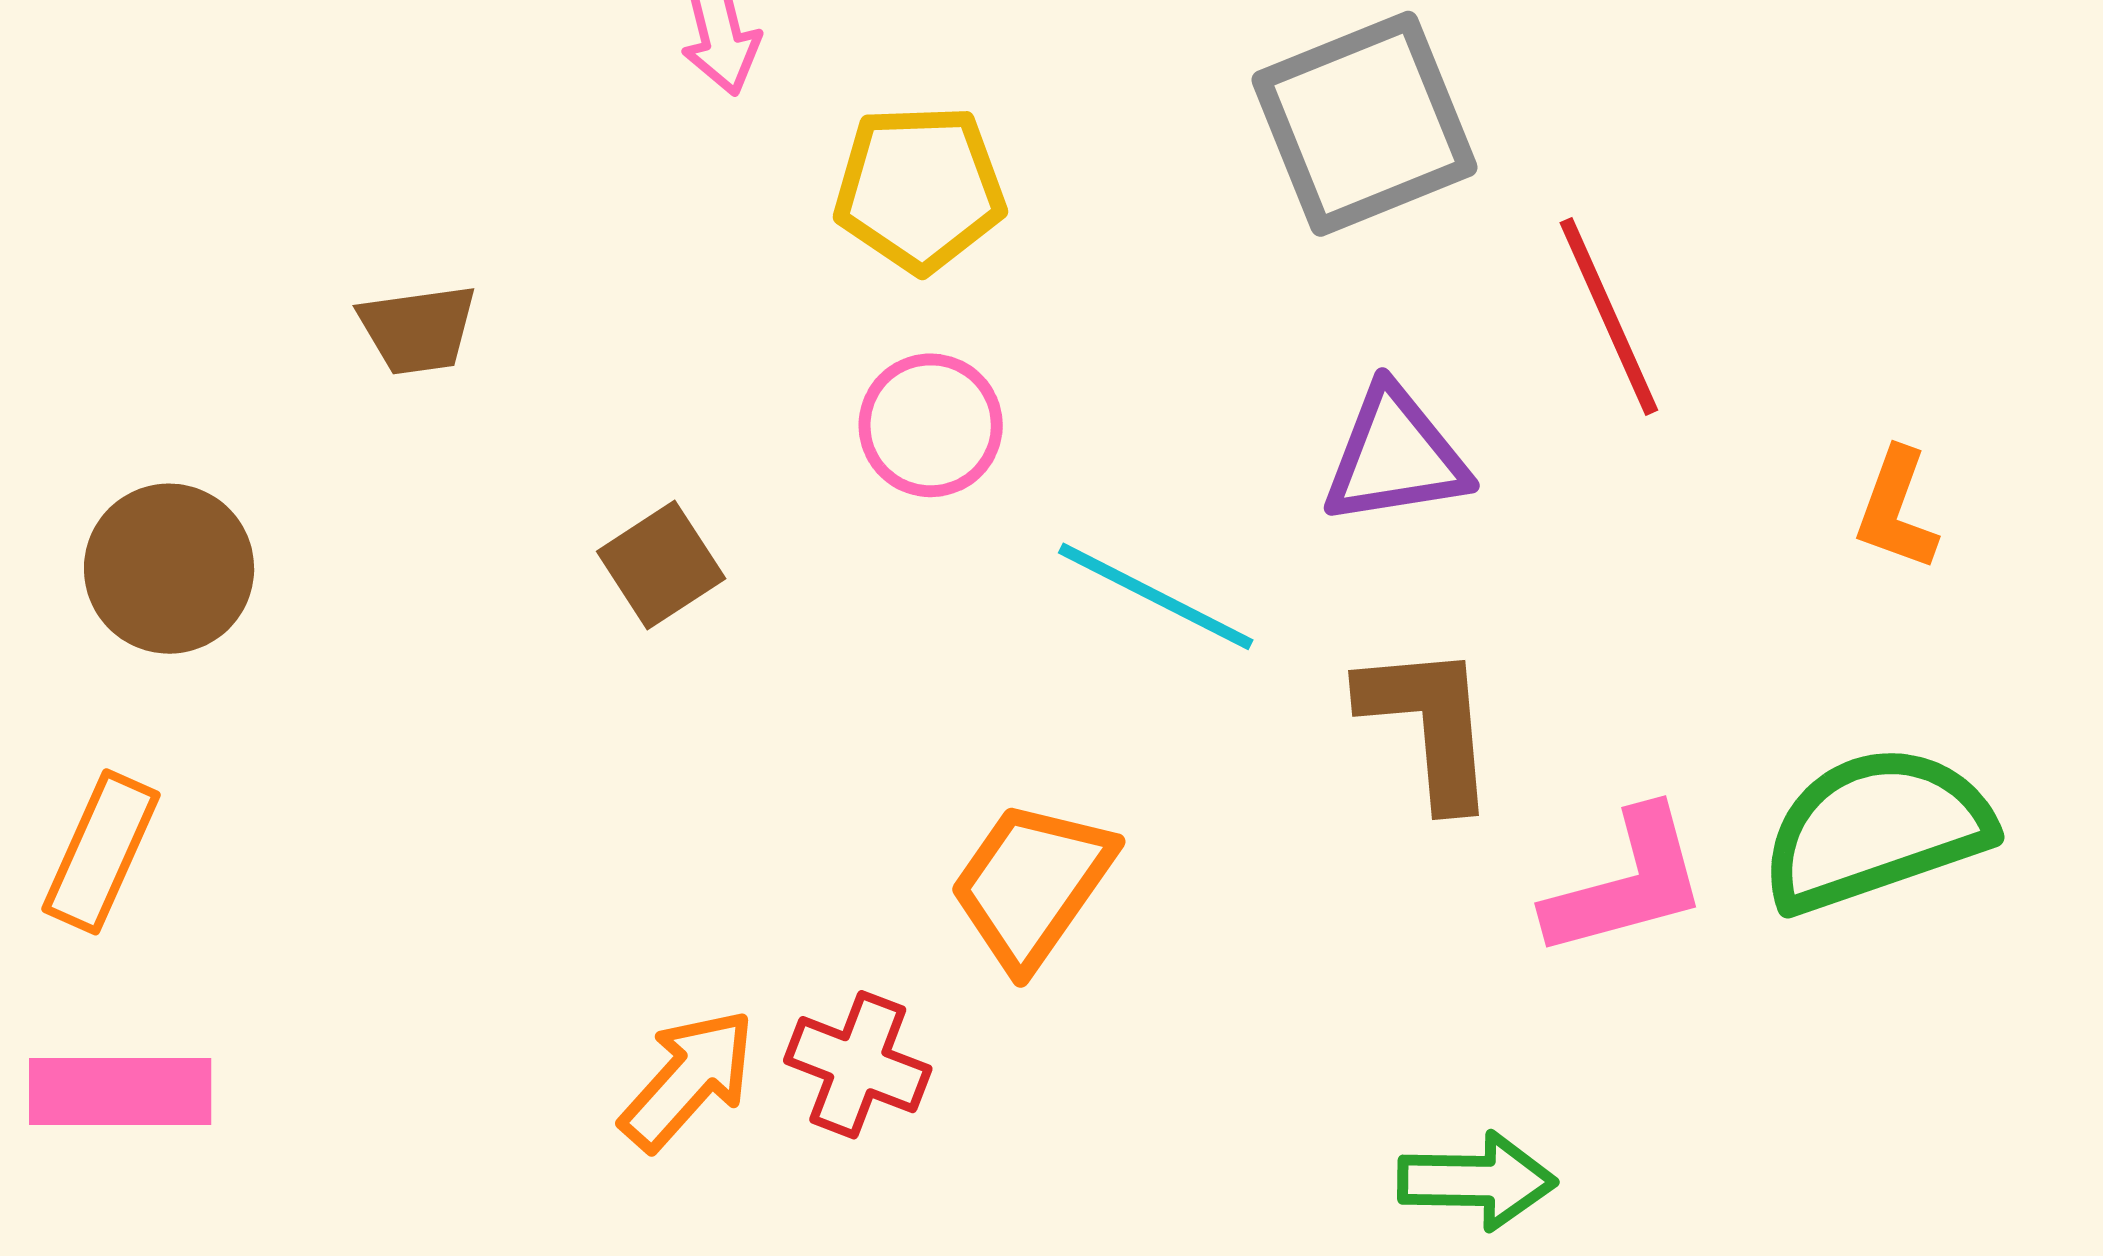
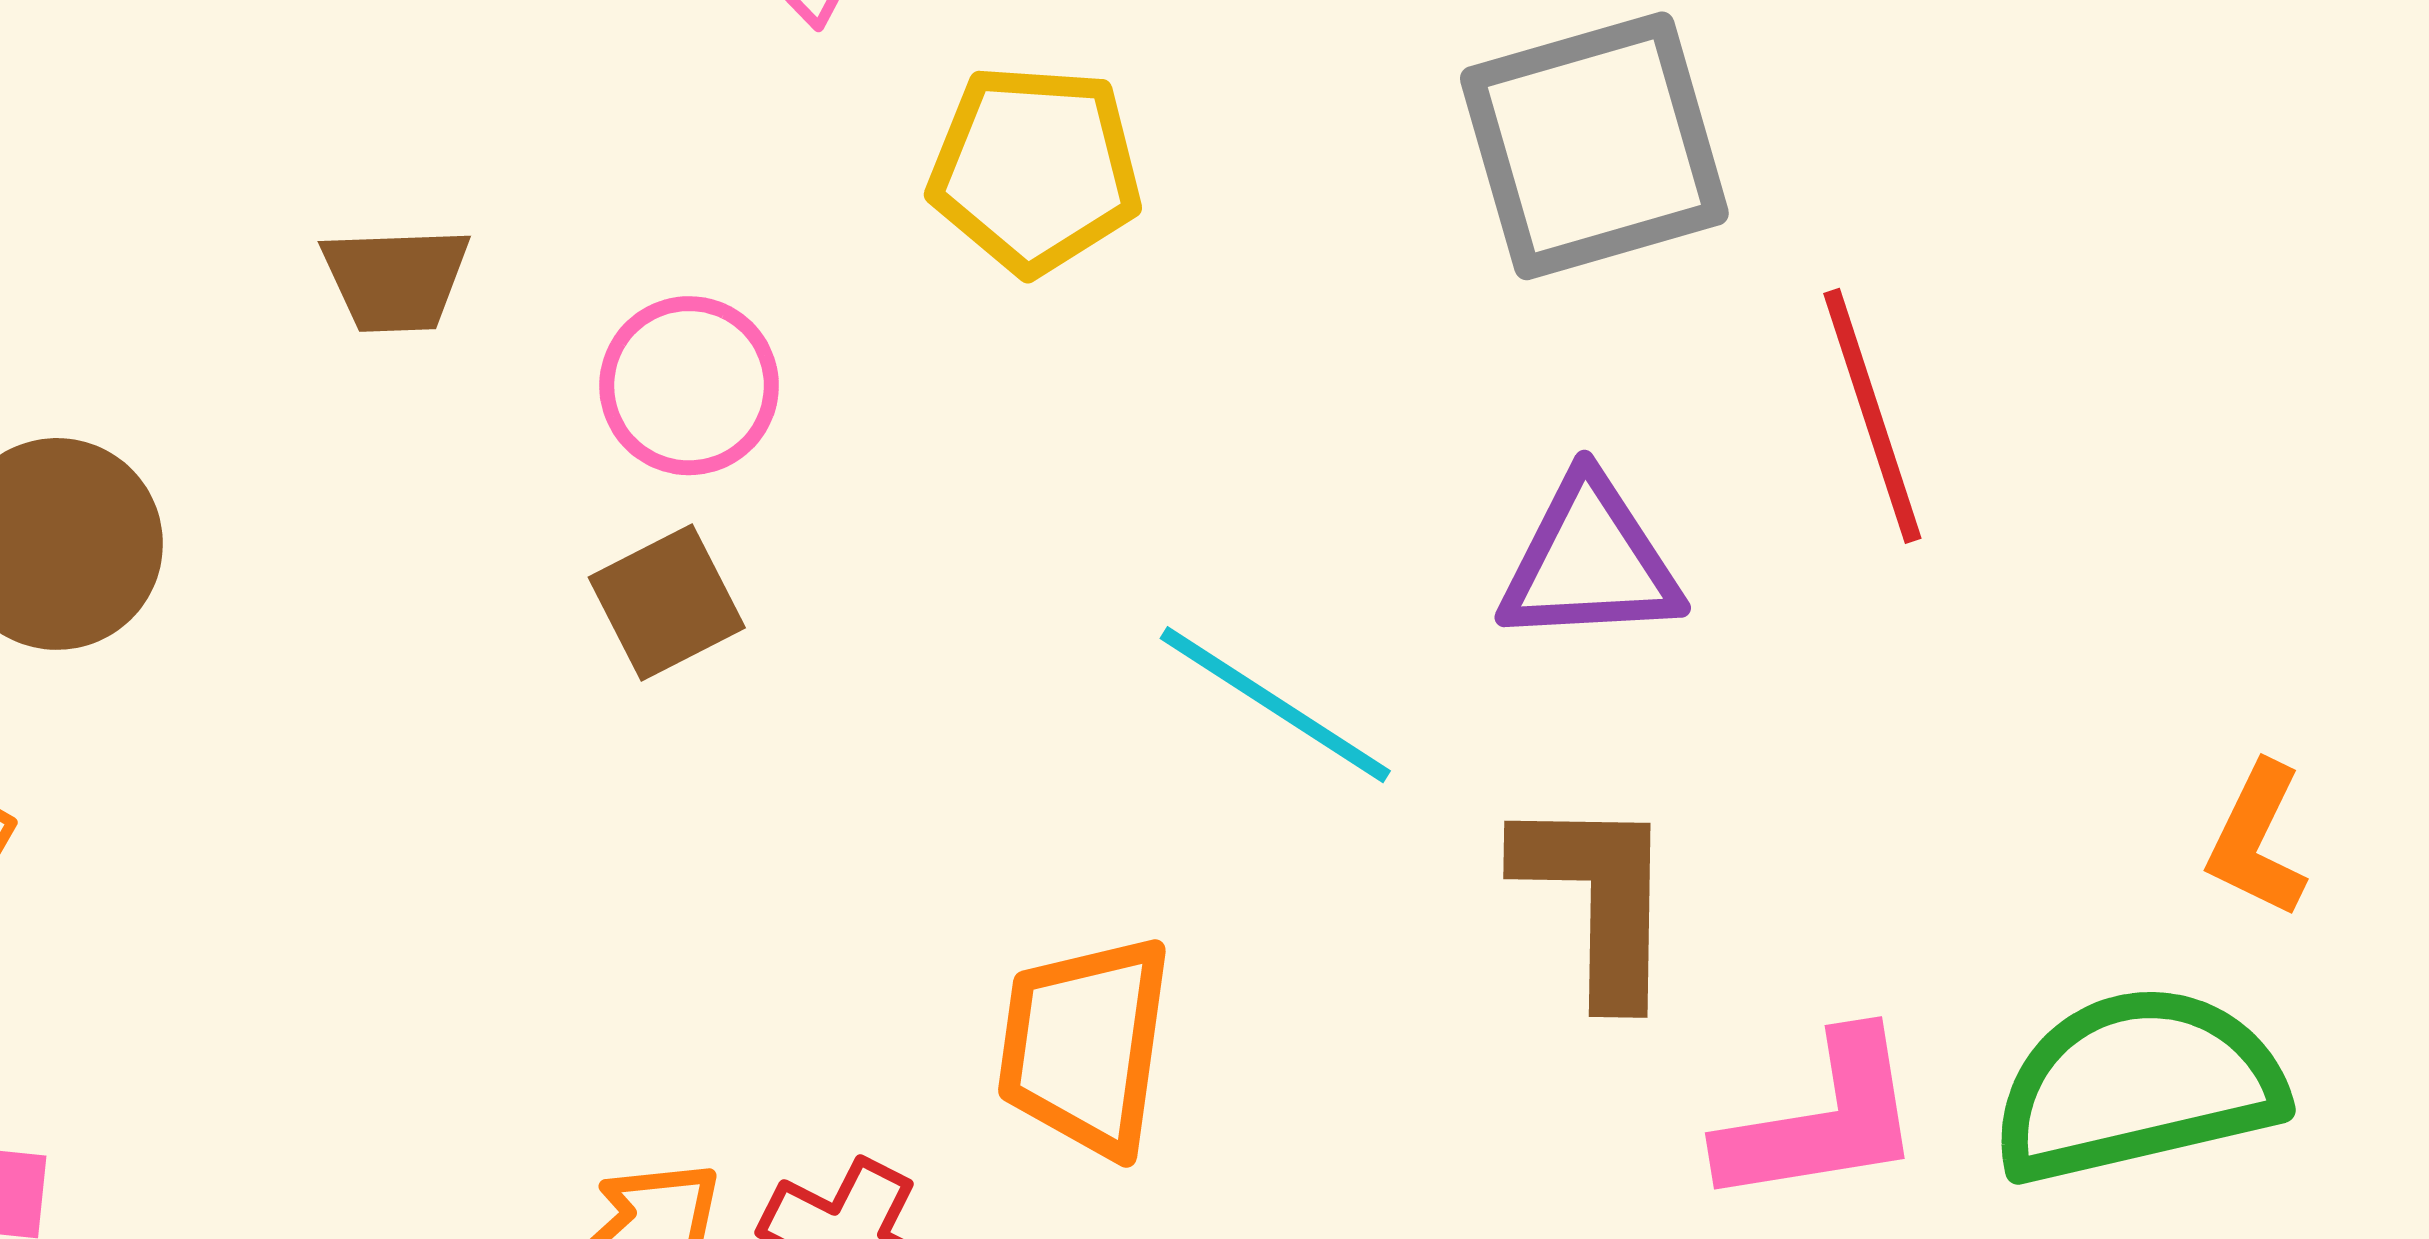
pink circle: (931, 425) -> (689, 386), moved
orange L-shape: (1896, 509) -> (2257, 840), moved
orange trapezoid: (1032, 885) -> (1085, 1046), turned -33

